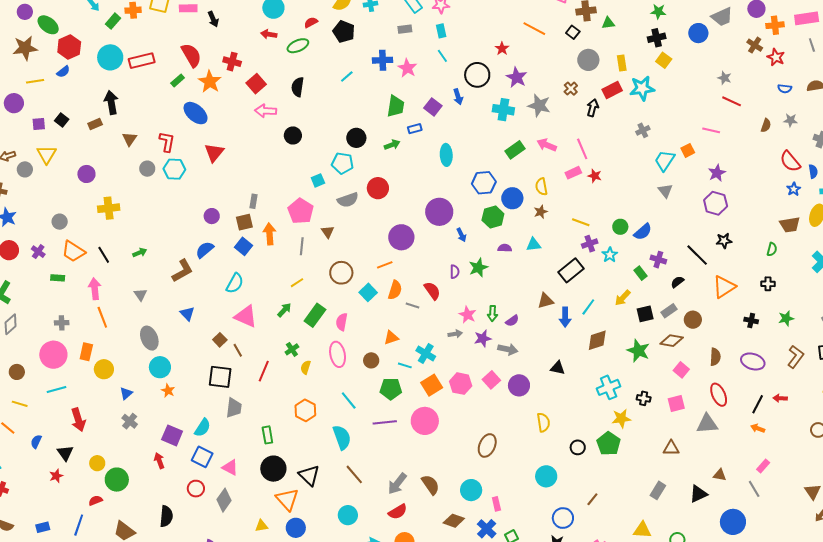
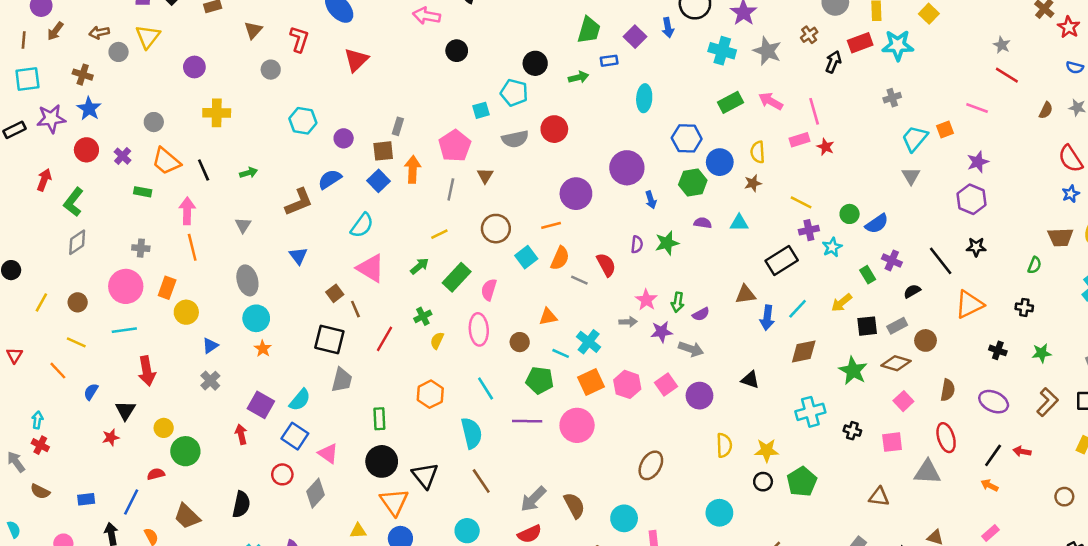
cyan hexagon: (174, 169) -> (303, 121), moved
yellow star: (621, 418) -> (767, 450), moved

